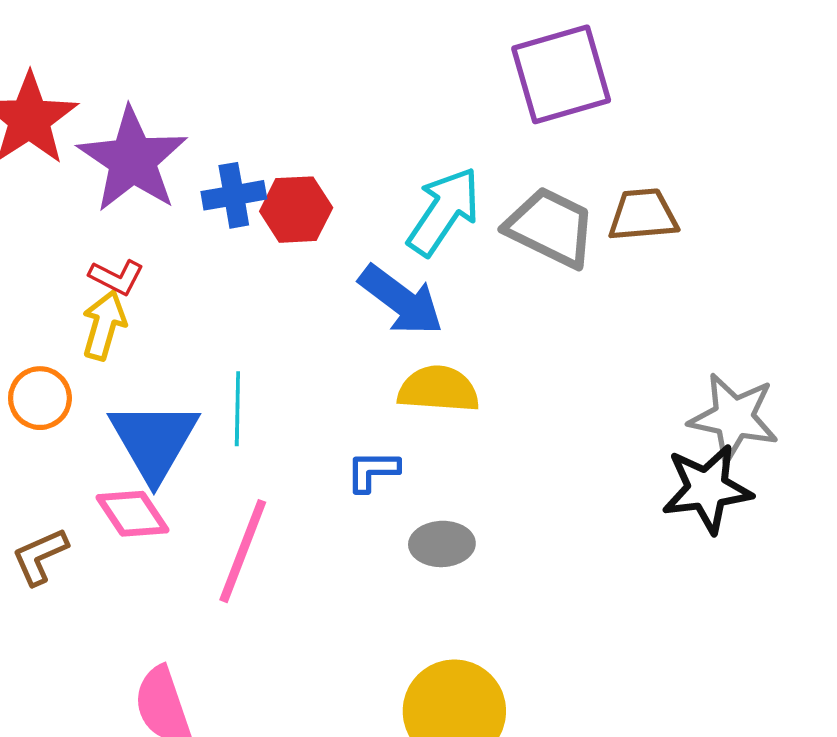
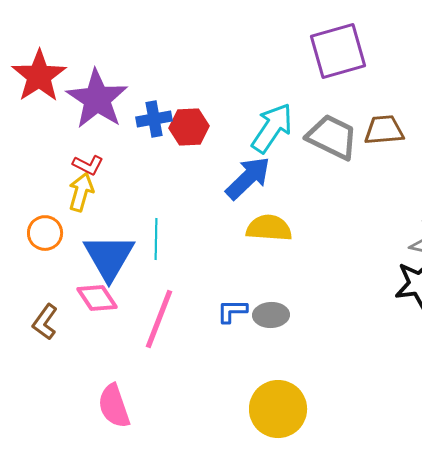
blue arrow: (401, 300) -> (248, 178), turned -81
blue L-shape: (373, 471) -> (232, 311), moved
brown L-shape: (40, 556) -> (45, 322), turned -30

